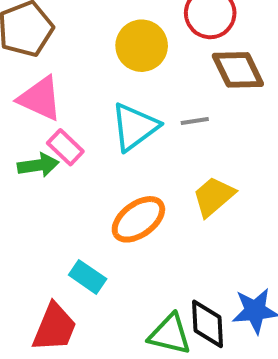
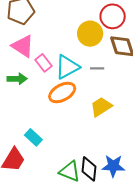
yellow circle: (142, 46) -> (90, 34), moved
pink rectangle: (65, 147) -> (43, 63), moved
orange ellipse: (138, 219) -> (62, 93), moved

